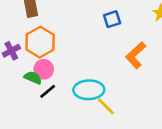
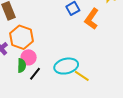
orange L-shape: (136, 55) -> (92, 19), moved
green semicircle: (33, 78) -> (22, 66), turned 80

